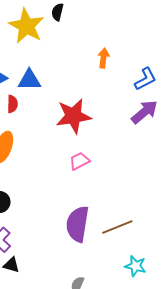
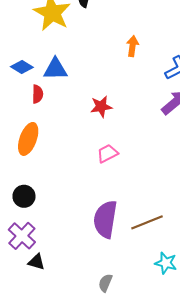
red star: (73, 116) -> (101, 107), size x0.6

